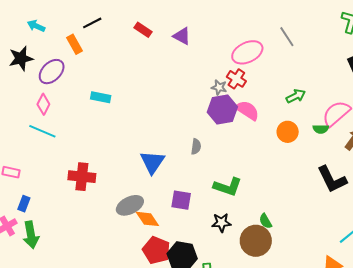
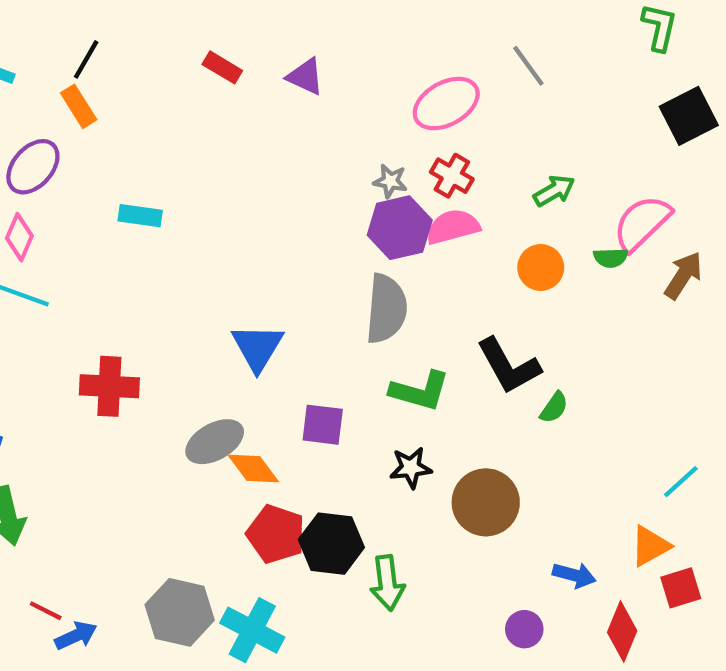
black line: (92, 23) -> (86, 59), moved, turned -30
red cross: (236, 79) -> (452, 176), moved
pink semicircle: (247, 110) -> (453, 227), turned -45
gray semicircle: (196, 147) -> (386, 309), moved, size x2.0
black L-shape: (332, 179) -> (509, 366), moved
green semicircle: (265, 221) -> (554, 408), moved, turned -112

